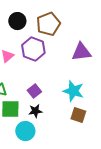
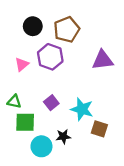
cyan star: (73, 91) -> (82, 109), moved
black star: (35, 111) -> (63, 136), moved

